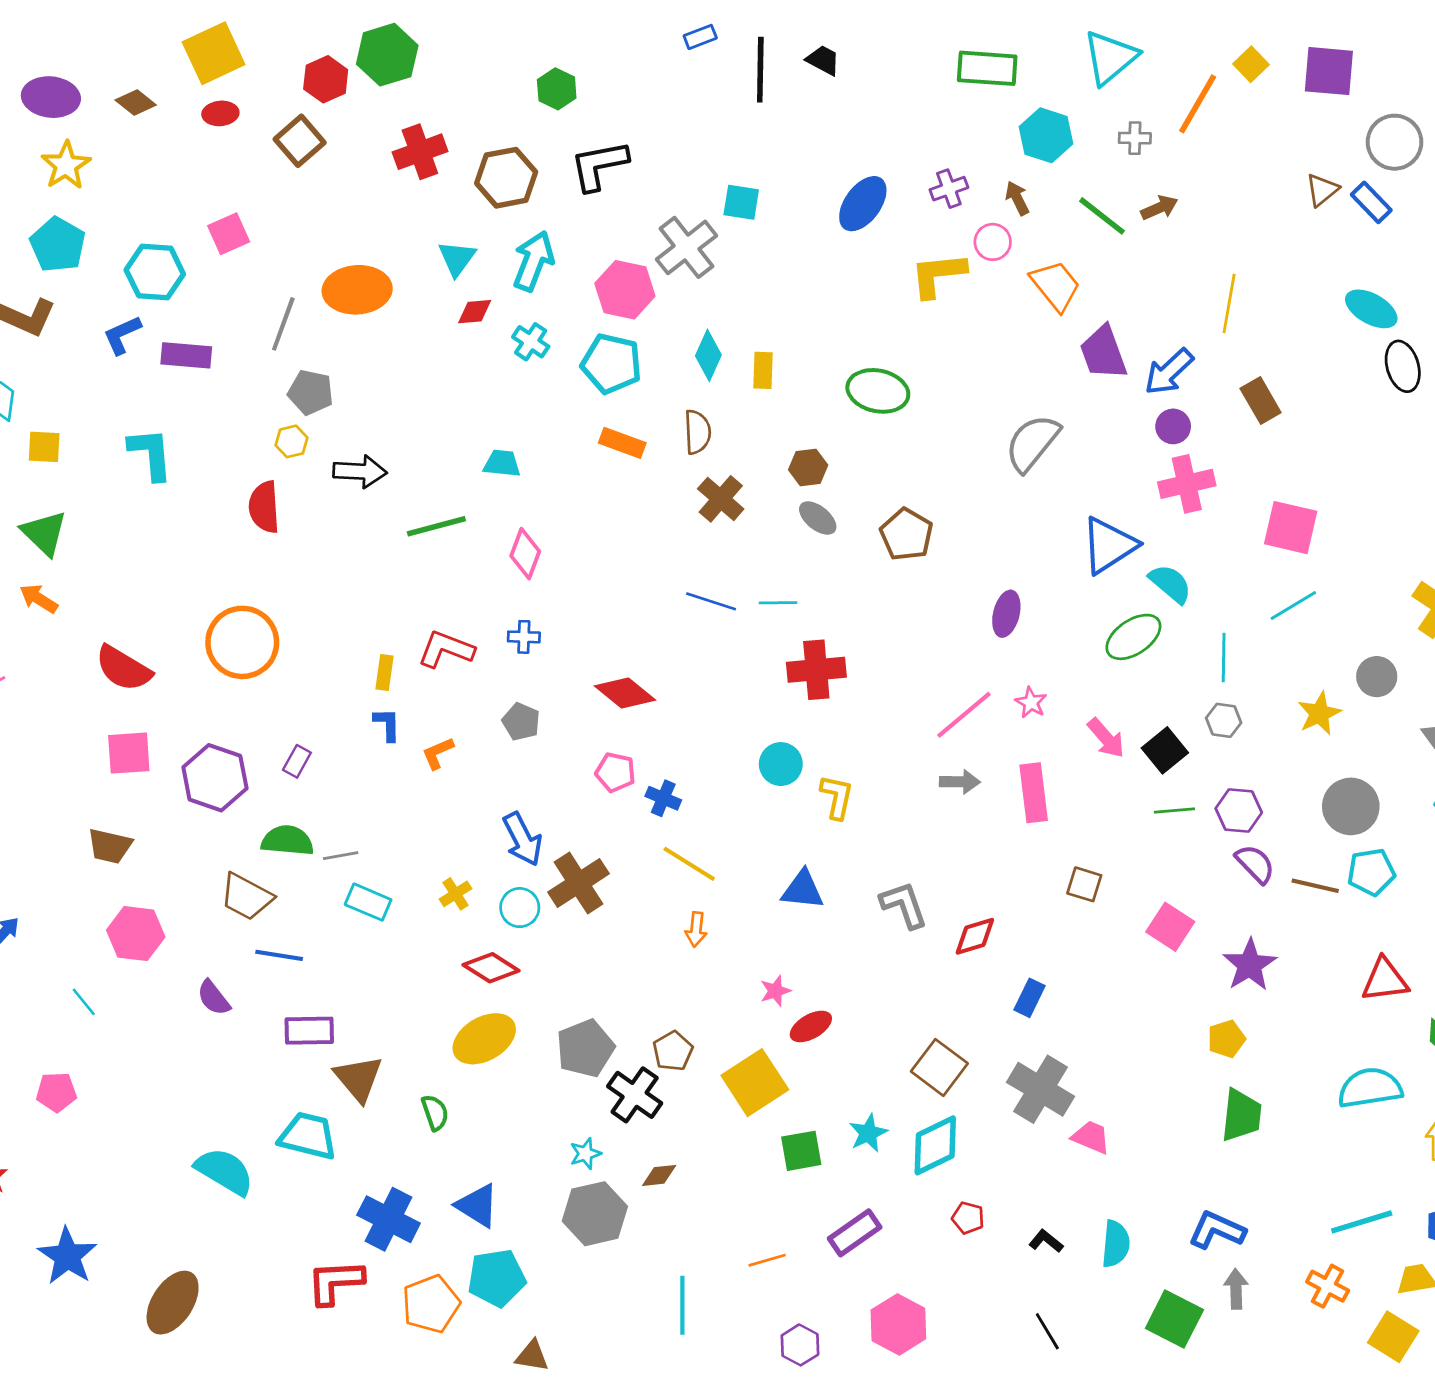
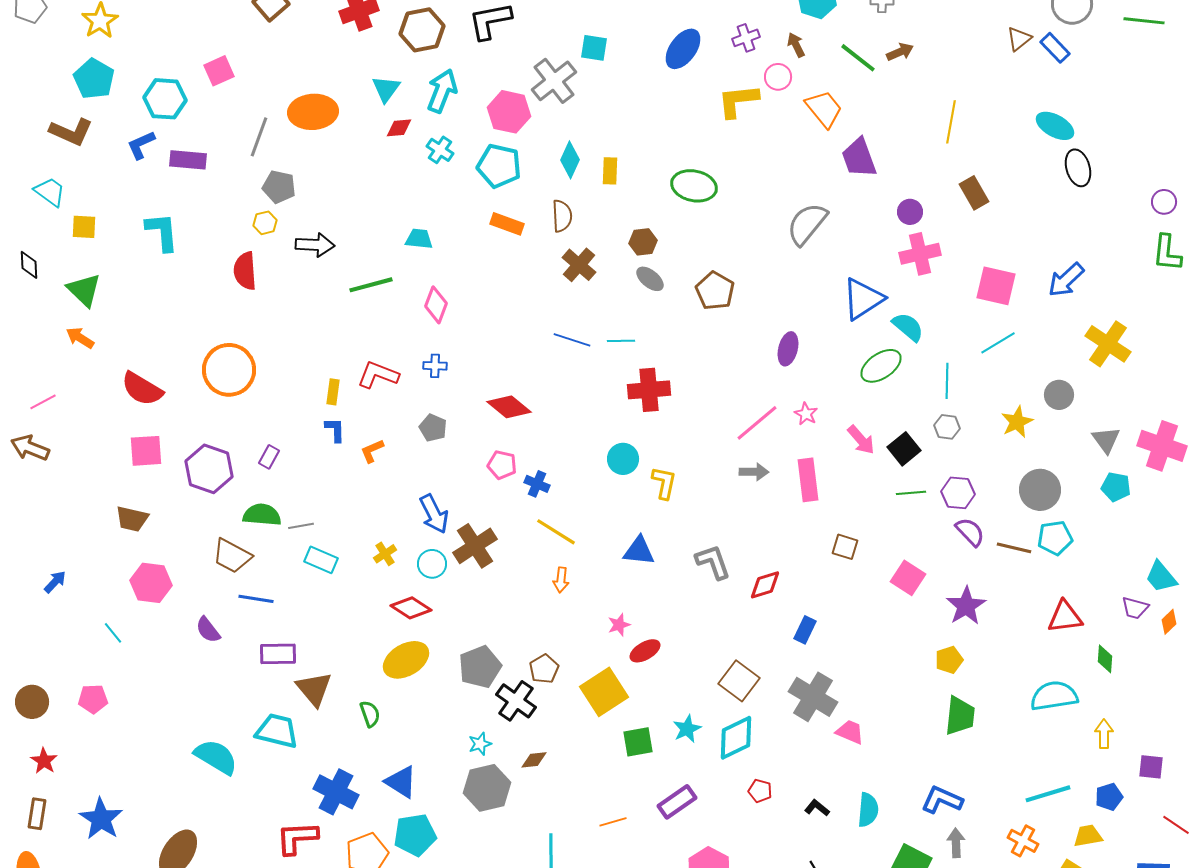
blue arrow: (1169, 372) -> (1066, 280), moved

